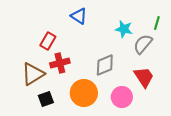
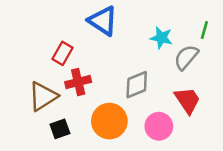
blue triangle: (79, 16) -> (103, 21), size x1.4

